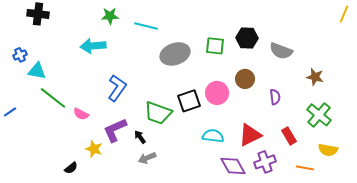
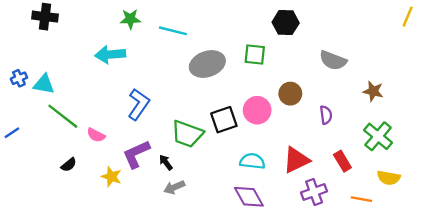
black hexagon: (247, 38) -> (286, 23), moved
blue cross: (20, 55) -> (19, 78), moved
purple diamond: (233, 166) -> (249, 197), moved
black semicircle: (71, 168) -> (69, 165), moved

